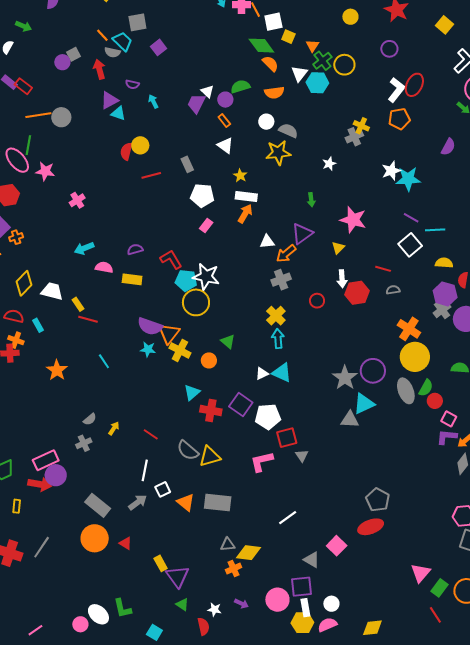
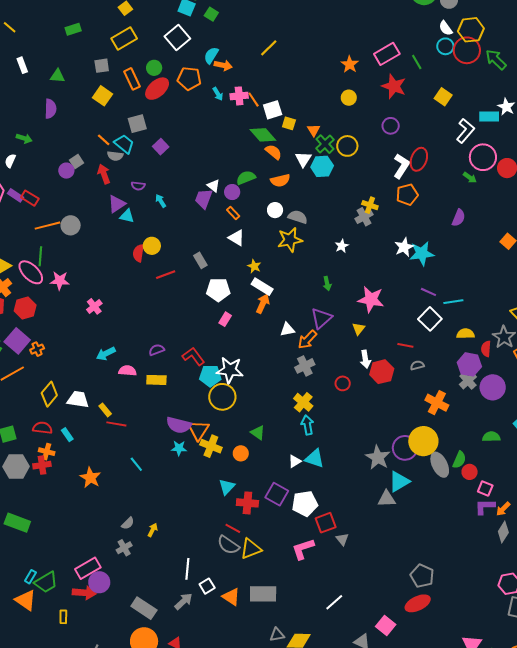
white rectangle: (246, 197) -> (262, 287), turned 30
yellow circle: (415, 357) -> (423, 441), moved
red line: (151, 434) -> (233, 528), moved

